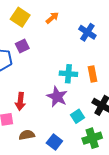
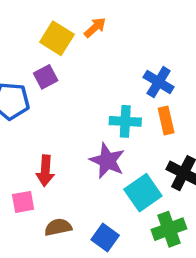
yellow square: (20, 17) -> (57, 38), moved
blue cross: (87, 32) -> (159, 82), moved
cyan square: (78, 116) -> (143, 193), size x1.5

